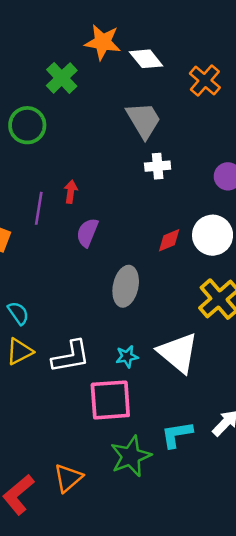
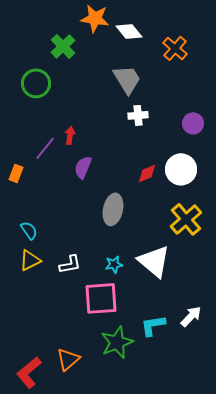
purple line: (39, 208) -> (45, 148), turned 30
white L-shape: (71, 357) -> (70, 264), size x0.7

